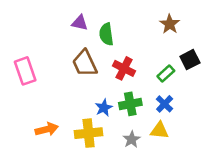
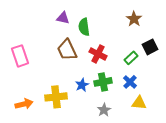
orange arrow: (47, 129) -> (24, 104), moved
yellow triangle: (159, 131) -> (139, 103), moved
yellow cross: (89, 133) -> (56, 97), moved

